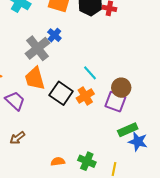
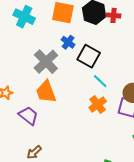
blue cross: (54, 35) -> (68, 42), moved
black square: (61, 93) -> (89, 56), moved

